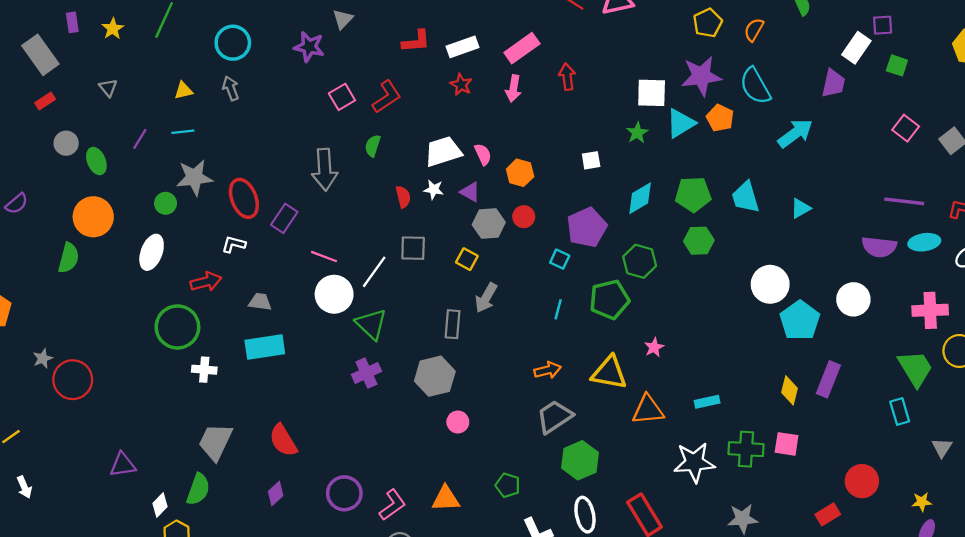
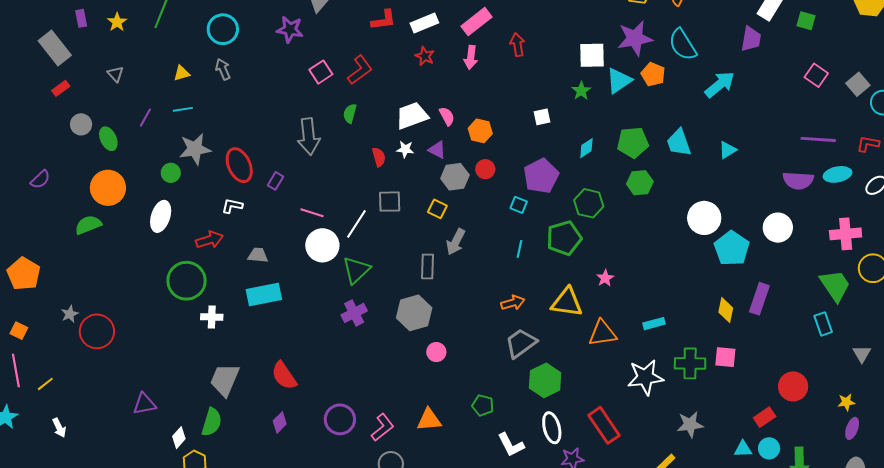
cyan diamond: (640, 198) -> (586, 148), size x0.7
purple rectangle: (284, 218) -> (275, 181), size x0.7
green semicircle: (69, 258) -> (88, 225), turned -124
green triangle: (371, 324) -> (356, 270), turned 36

